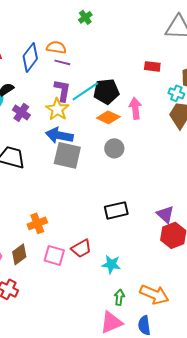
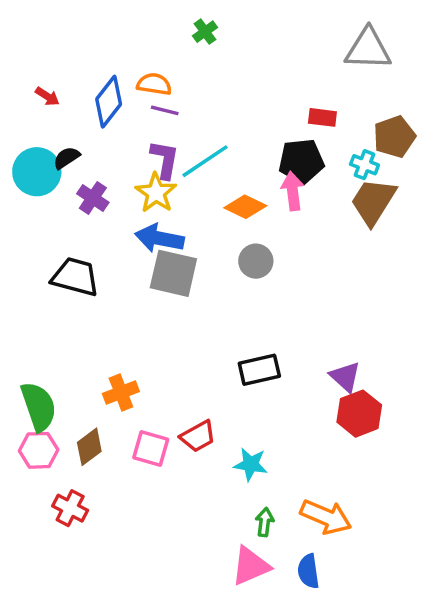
black pentagon: (106, 91) -> (301, 161), moved

